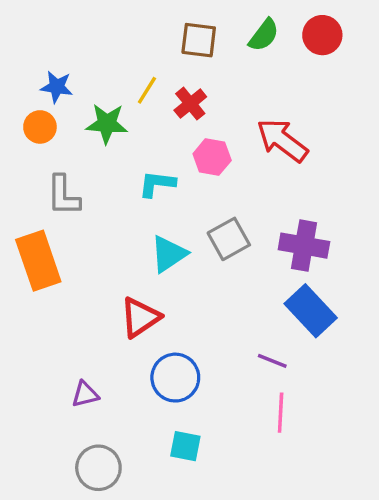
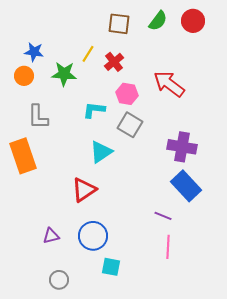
gray square: (229, 239) -> (130, 125), moved, turned -30
blue circle: (175, 378) -> (93, 236), moved
gray circle: (98, 468) -> (59, 280), size x0.7

